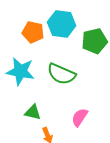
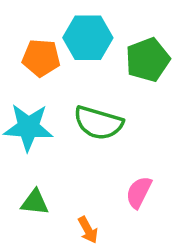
green triangle: (33, 112) -> (35, 202), moved

